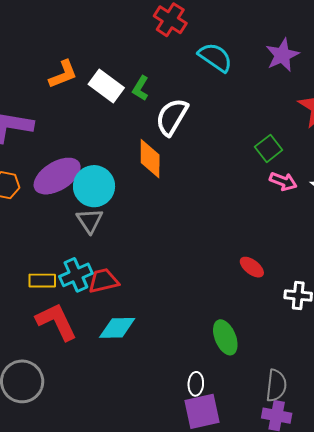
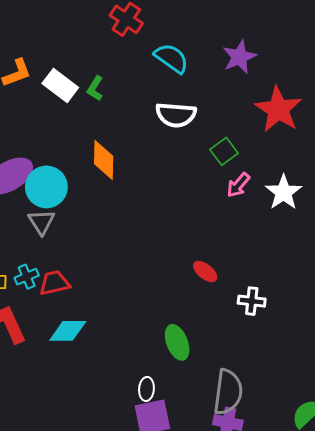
white semicircle: (172, 117) -> (176, 115), moved, turned -117
pink arrow: (283, 181) -> (238, 185), turned 108
cyan cross: (76, 275) -> (27, 277), size x0.7
gray semicircle: (276, 386) -> (228, 392), size x1.4

